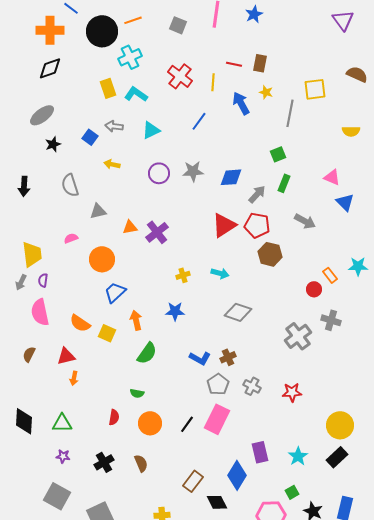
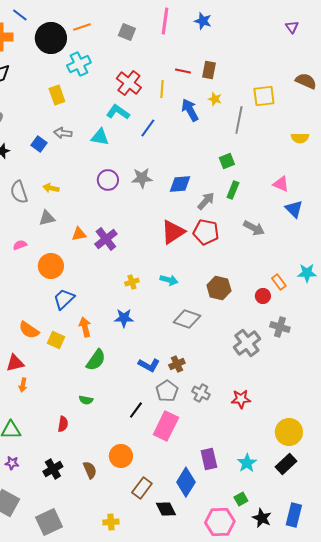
blue star: (254, 14) -> (203, 21), turned -30
purple triangle: (343, 20) -> (292, 27), size x0.6
cyan L-shape: (136, 94) -> (118, 112), moved
cyan triangle: (151, 130) -> (100, 137), turned 36
yellow arrow: (112, 164) -> (51, 188), moved
brown hexagon: (270, 254) -> (219, 288), moved
orange circle: (150, 423) -> (121, 456), moved
black line: (187, 424) -> (136, 410), moved

